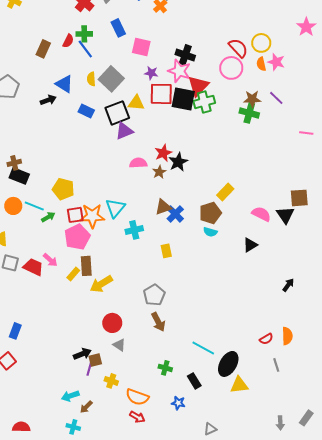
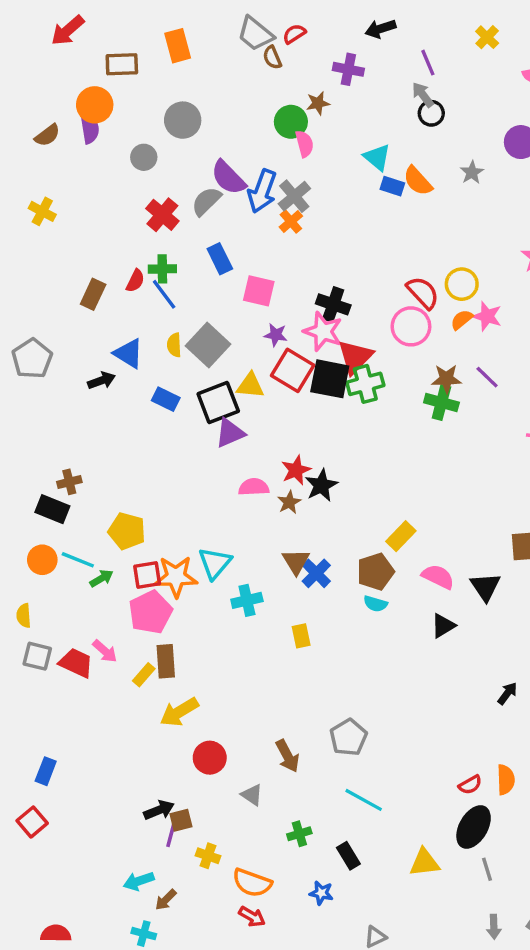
orange semicircle: (261, 64) -> (462, 320), turned 64
red square: (161, 94) -> (293, 370), turned 30
brown cross: (14, 163) -> (69, 482), moved
brown triangle: (163, 207) -> (296, 561), turned -42
pink semicircle: (261, 214) -> (438, 577), moved
black triangle: (285, 215) -> (485, 587), moved
yellow arrow: (101, 284) -> (179, 712), moved
gray pentagon: (154, 295) -> (348, 737), moved
gray triangle: (119, 345) -> (252, 795), moved
black ellipse: (228, 364) -> (474, 827), moved
gray line: (276, 365) -> (487, 869), moved
green cross: (165, 368) -> (299, 834), turned -32

